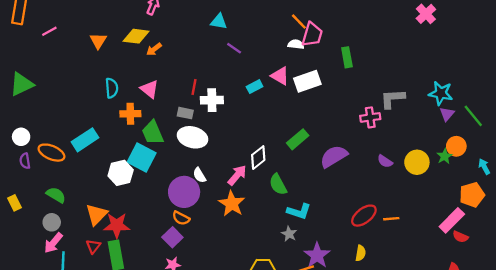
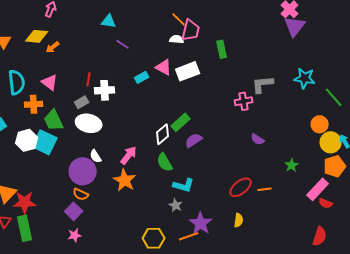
cyan semicircle: (112, 88) -> (17, 82), size x1.4
gray rectangle: (185, 113) -> (82, 102), turned -40
purple triangle: (447, 114) -> (295, 26), moved, size x1.6
purple semicircle: (334, 156) -> (194, 140), moved, size x0.7
green star: (445, 156) -> (292, 165), moved
white diamond: (258, 158) -> (163, 134), moved
yellow circle: (417, 162) -> (331, 142), moved
white hexagon: (121, 173) -> (27, 140), moved

